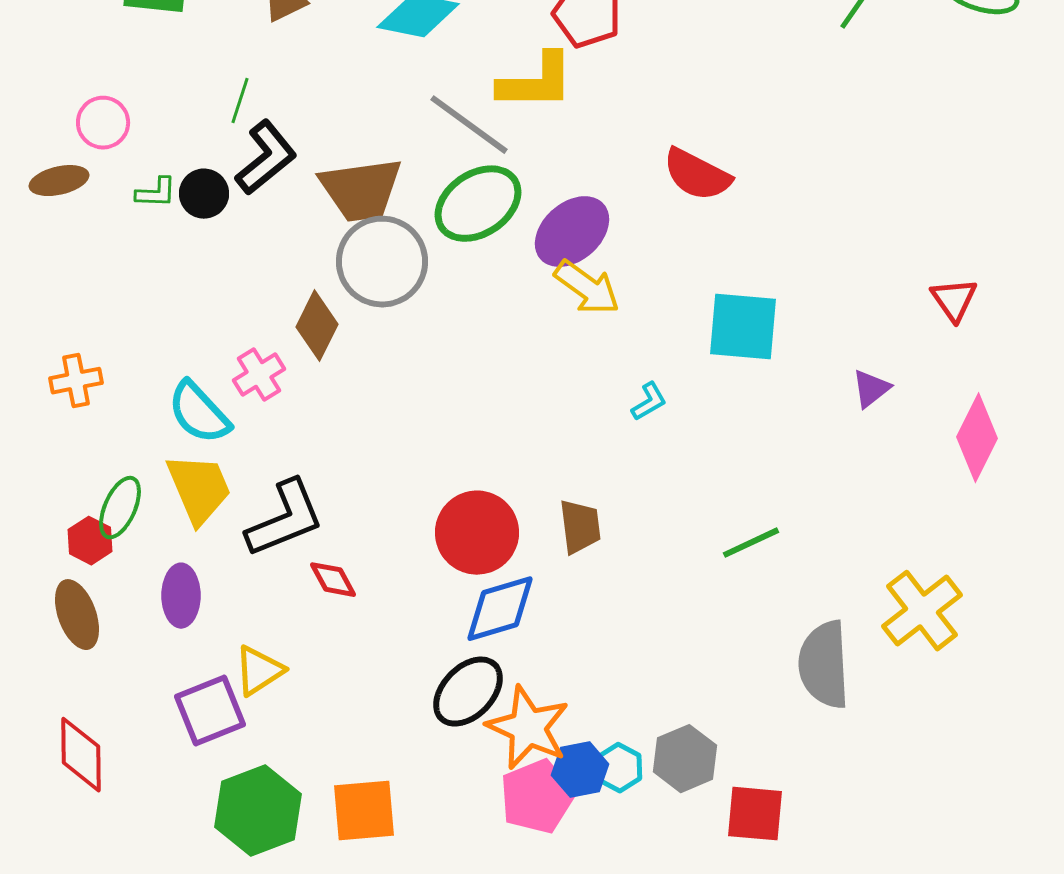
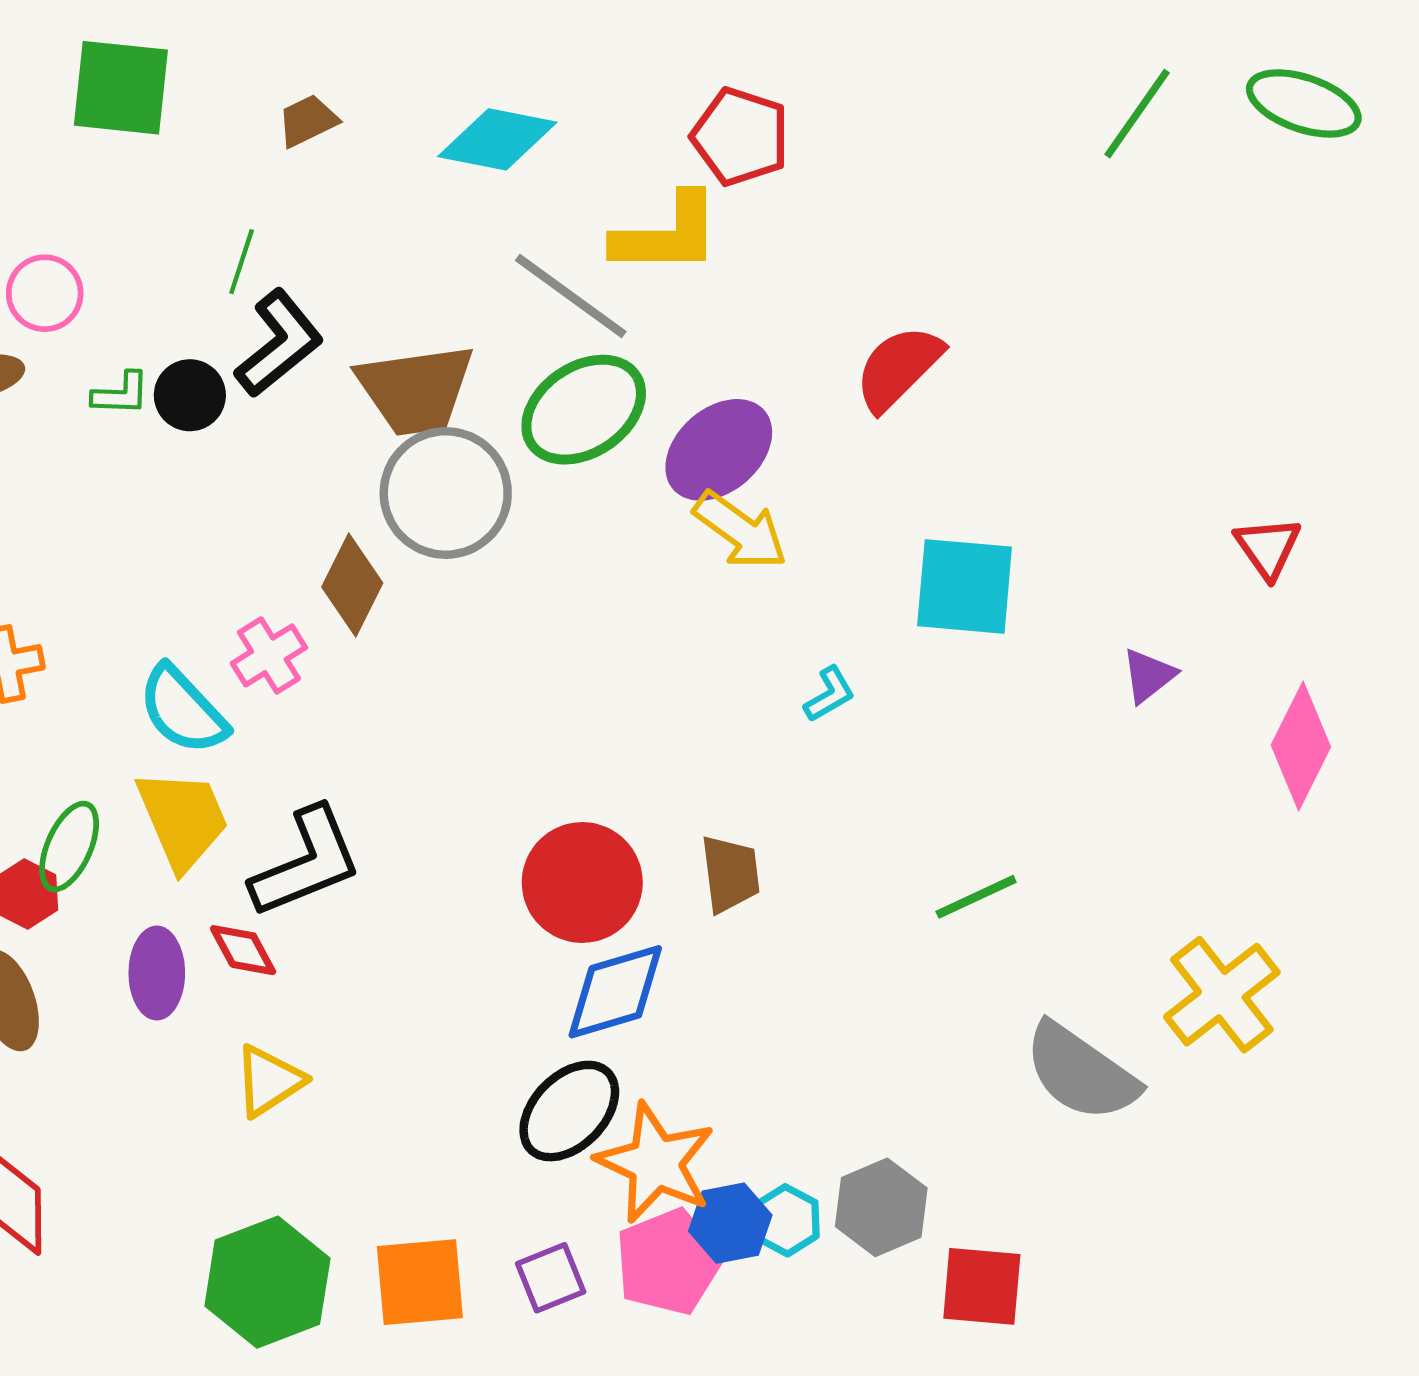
red semicircle: (697, 175) -> (898, 368), turned 108
red diamond: (333, 580) -> (243, 950), moved
gray semicircle: (824, 665) -> (1081, 1072), turned -52
purple square: (210, 711) -> (551, 1278), moved, size x0.7

